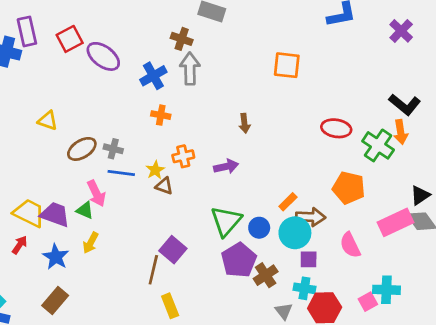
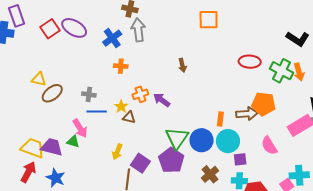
red square: (70, 39) -> (50, 29), moved
orange arrow: (401, 132) -> (299, 72), moved
brown ellipse: (82, 149) -> (52, 93), moved
purple arrow: (226, 166) -> (162, 100), moved, turned -126
orange rectangle: (288, 202) -> (220, 119), turned -32
brown arrow: (311, 217) -> (247, 114), moved
blue circle: (259, 228) -> (202, 140), size x1.5
yellow arrow: (91, 243) -> (117, 152), moved
red arrow: (20, 245) -> (28, 172), size x1.5
purple pentagon: (239, 260) -> (171, 160), moved

